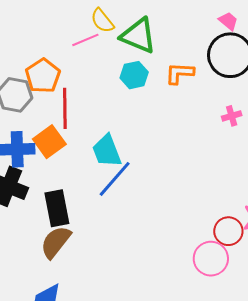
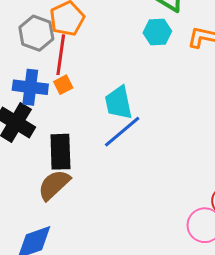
red line: (65, 108) -> (61, 55), moved
orange square: (49, 142) -> (63, 85), size x0.6

